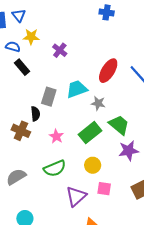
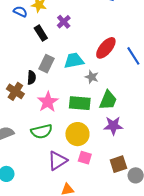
black rectangle: (22, 67) -> (41, 33), moved
green trapezoid: (119, 125) -> (108, 100), turned 65
green rectangle: (90, 133) -> (80, 103), turned 35
pink star: (56, 136) -> (48, 102), size x1.5
yellow circle: (93, 165) -> (77, 134), size x1.5

